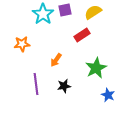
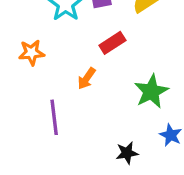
red rectangle: (82, 35) -> (112, 43), moved
black star: (64, 86) -> (127, 153), moved

